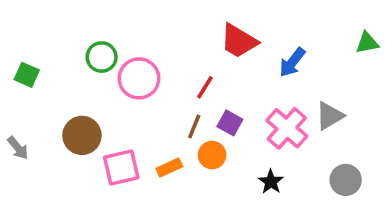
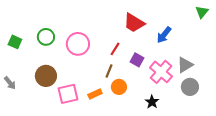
green triangle: (367, 43) -> (202, 12), moved, turned -40
green circle: (102, 57) -> (46, 37), moved
purple square: (230, 123) -> (137, 60), moved
gray circle: (346, 180) -> (190, 87), moved

